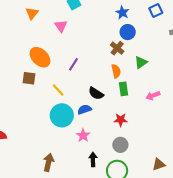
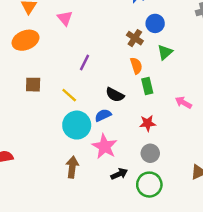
blue circle: (128, 32) -> (155, 23), moved
orange ellipse: (40, 57) -> (25, 40), moved, turned -60
pink arrow: (153, 96) -> (183, 102), moved, turned 56
pink star: (83, 135) -> (105, 146), size x1.5
black arrow: (93, 159) -> (119, 174), turned 72
brown arrow: (48, 162) -> (72, 167), moved

